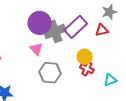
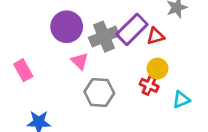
purple circle: (40, 23) -> (67, 27), moved
red triangle: (102, 30) -> (155, 36), moved
yellow circle: (85, 57) -> (158, 69), moved

